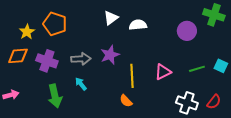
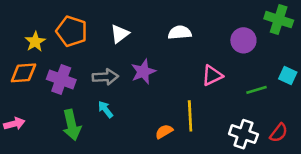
white triangle: (111, 18) -> (120, 34), moved
cyan square: (221, 66) -> (288, 76), moved
pink triangle: (163, 72) -> (212, 76), moved
yellow line: (132, 76) -> (190, 116), moved
orange semicircle: (126, 101) -> (164, 132), turned 104

